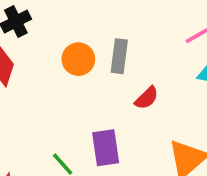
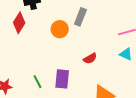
gray rectangle: (119, 56) -> (80, 17), moved

